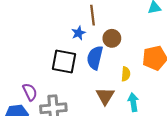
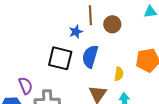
brown circle: (112, 38) -> (112, 24), moved

